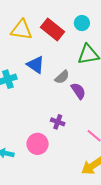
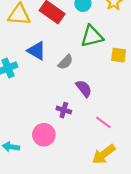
purple semicircle: (78, 91) -> (84, 89), moved

